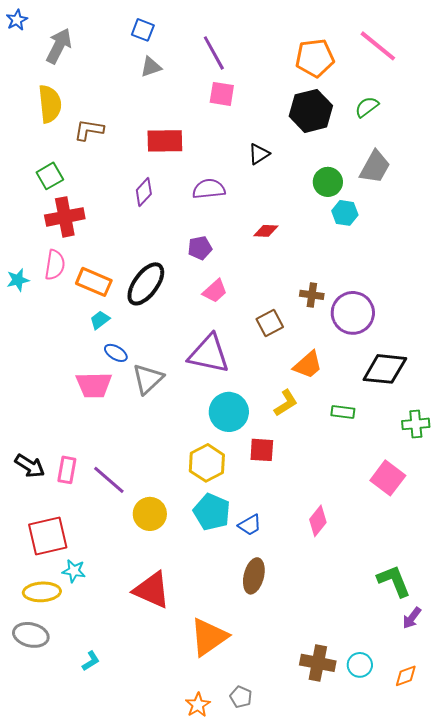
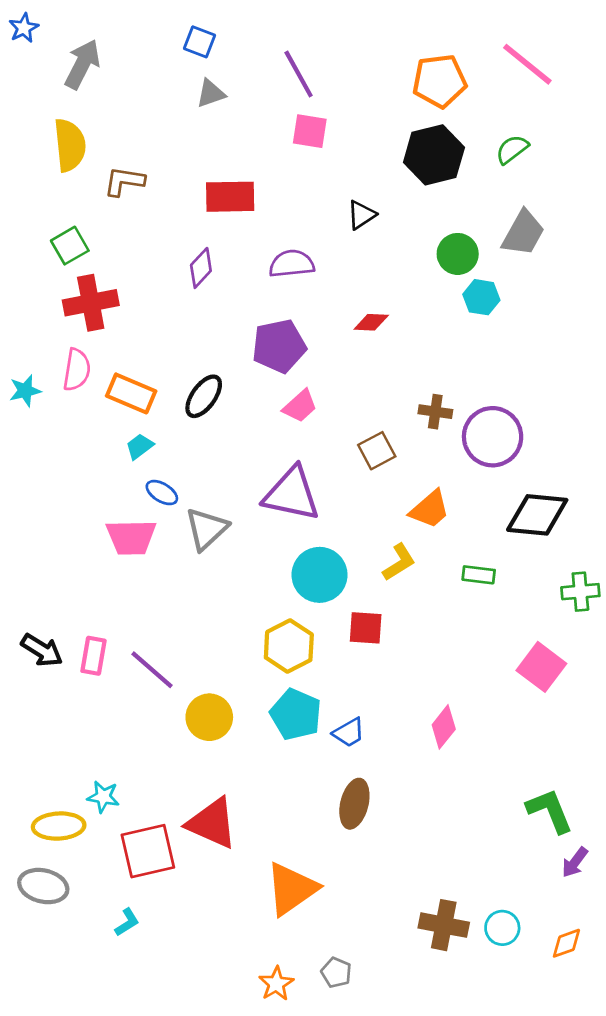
purple pentagon: (200, 248) -> (279, 346), size x1.6
black ellipse: (146, 284) -> (204, 396), size x0.7
red square: (48, 536) -> (148, 851), moved

